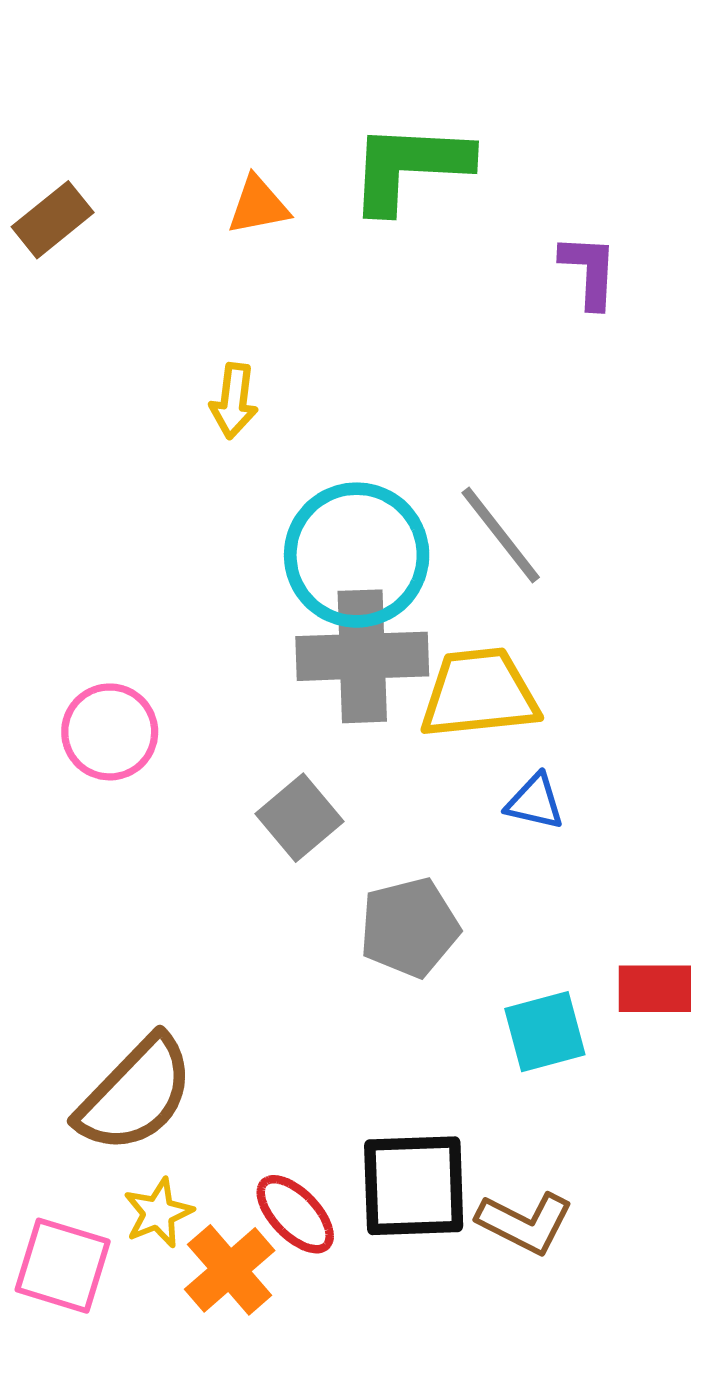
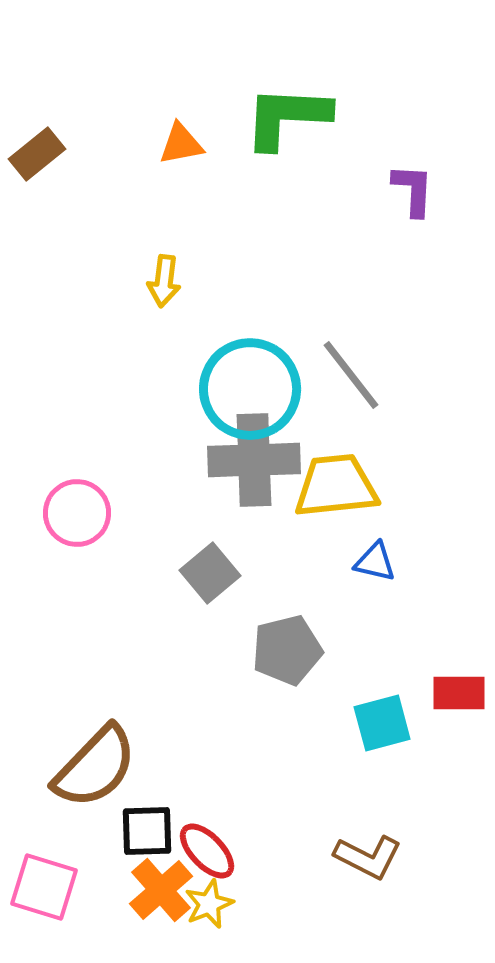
black square: (414, 1186) -> (147, 831), moved, size x0.7
yellow star: (158, 1213) -> (209, 904), moved

